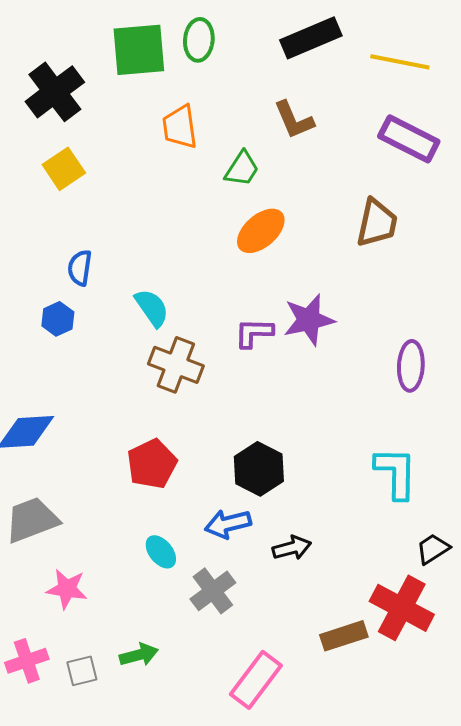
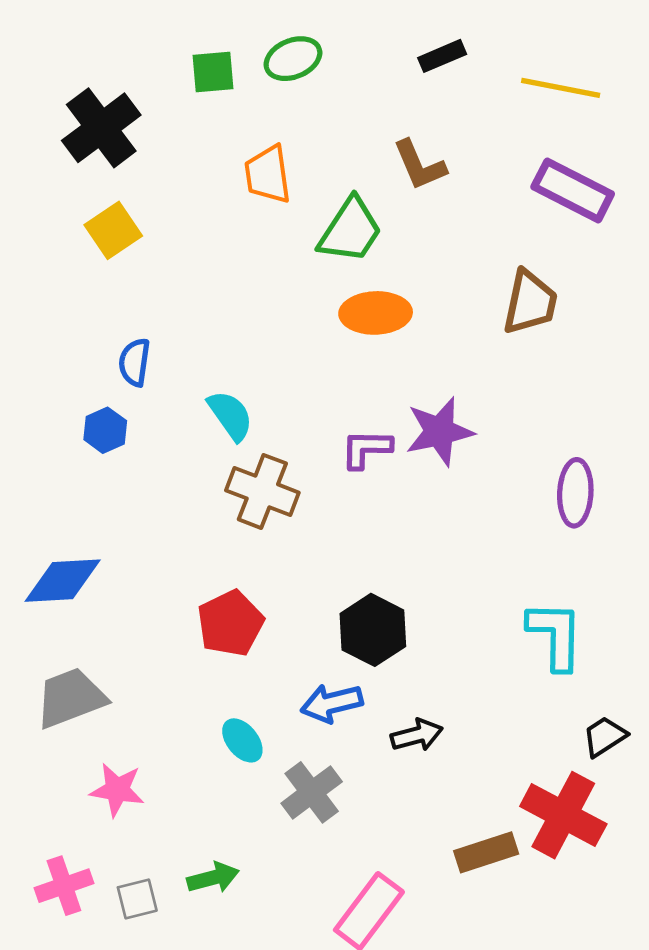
black rectangle: (311, 38) -> (442, 56), size x0.6
green ellipse: (199, 40) -> (293, 59), turned 63
green square: (139, 50) -> (213, 72), size x0.6
green trapezoid: (242, 169) -> (350, 230), size x1.4
orange ellipse: (261, 231) -> (376, 313), turned 39

